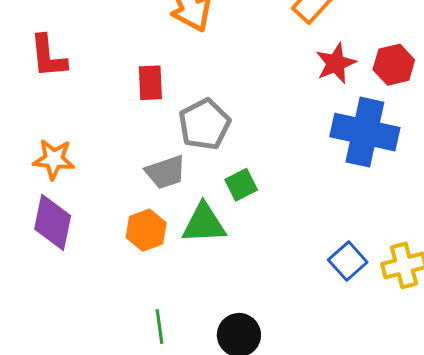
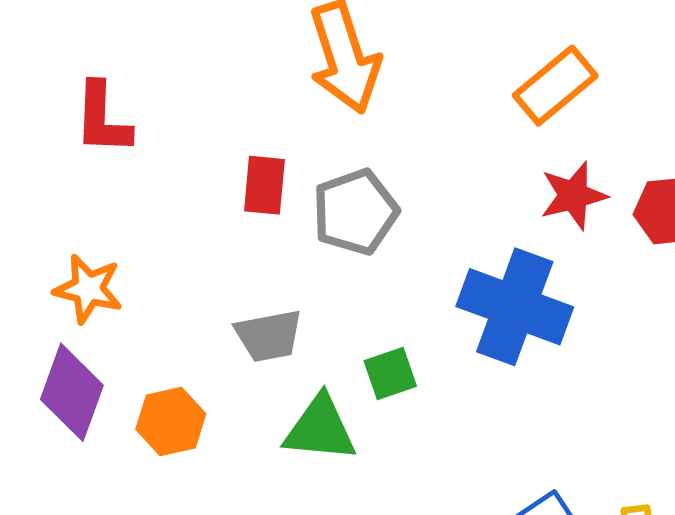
gray pentagon: (204, 124) -> (355, 212), moved
blue cross: (365, 132) -> (515, 307), moved
orange hexagon: (146, 230) -> (171, 421), moved

